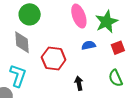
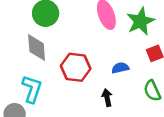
blue semicircle: (89, 45) -> (120, 68), moved

